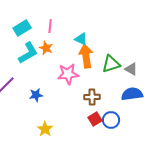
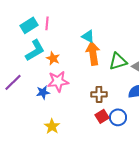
pink line: (50, 26) -> (47, 23), moved
orange star: (46, 48) -> (53, 58), moved
pink star: (68, 74) -> (58, 81), moved

